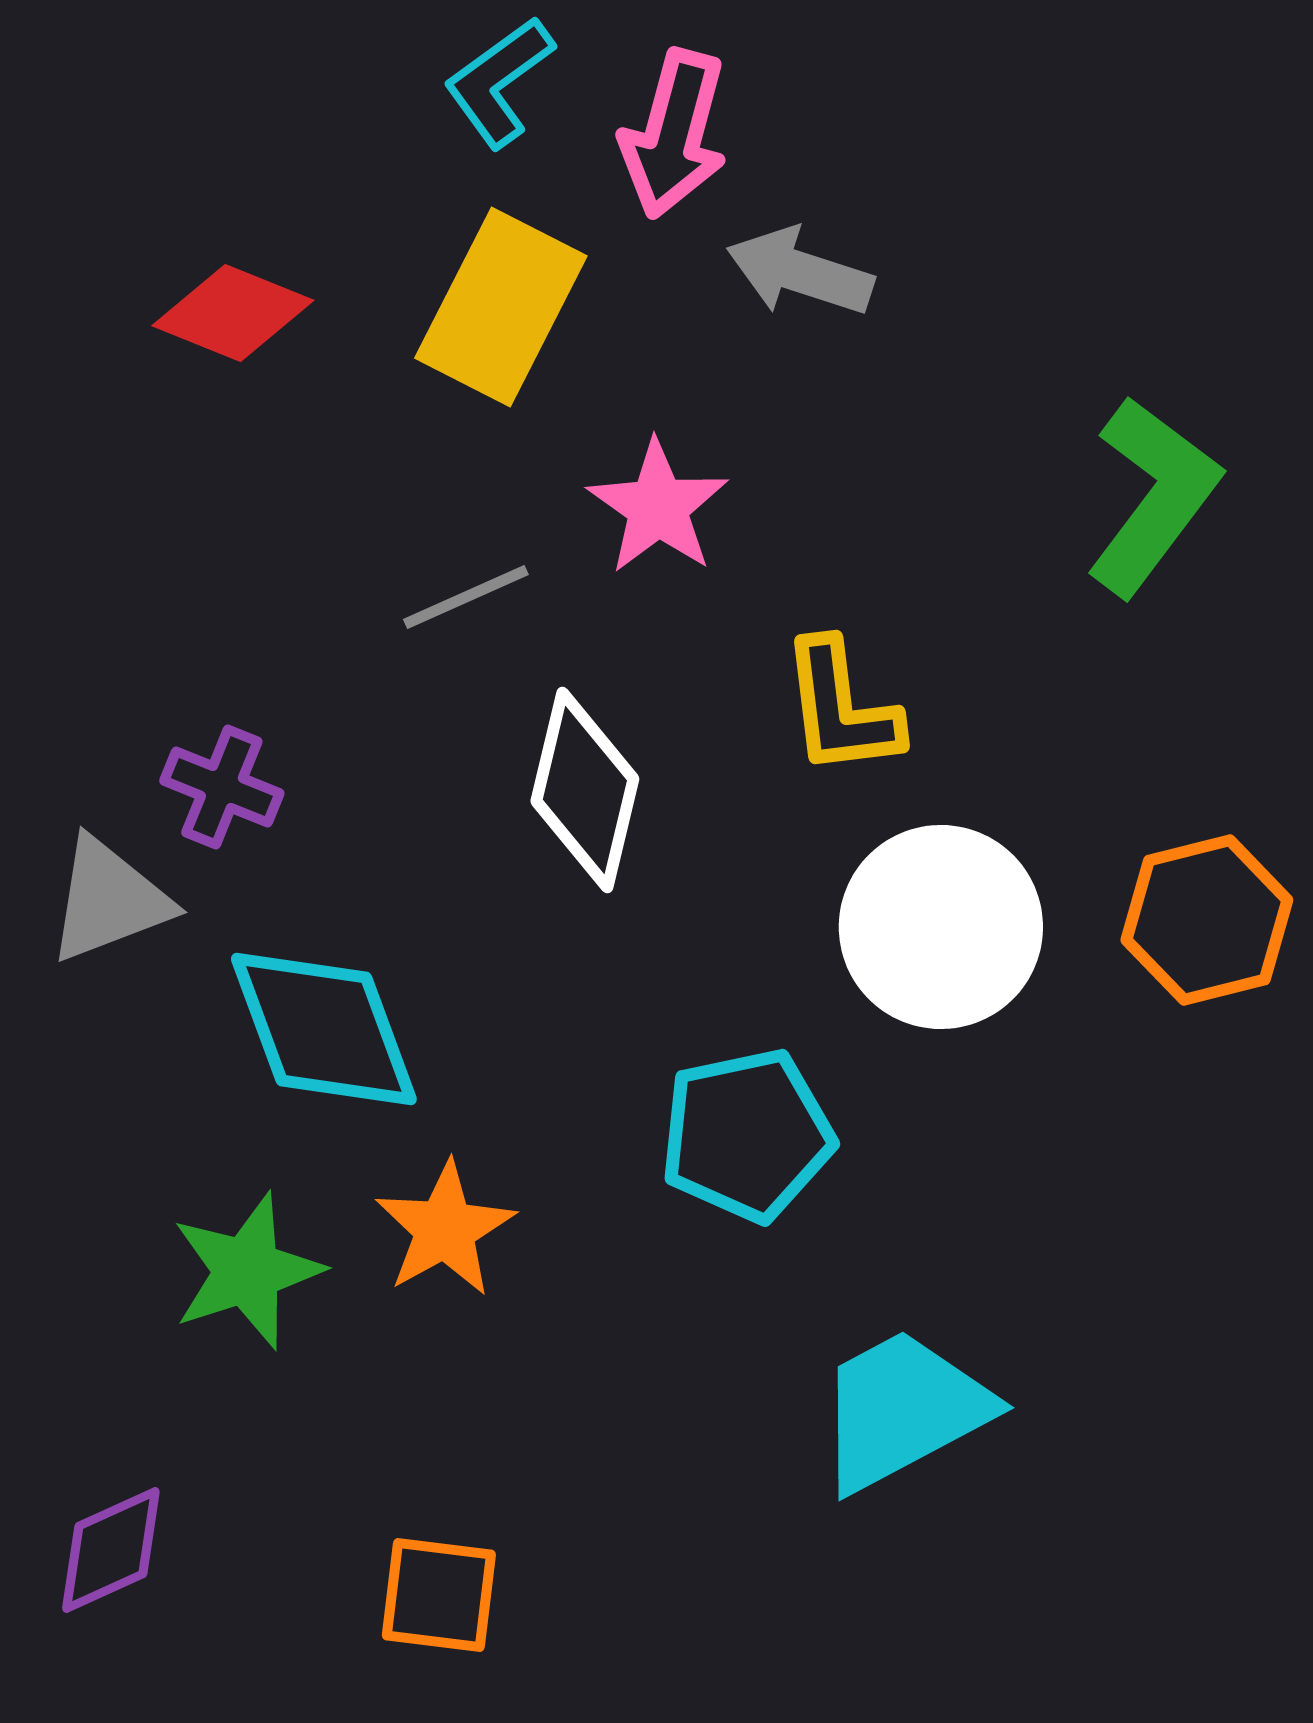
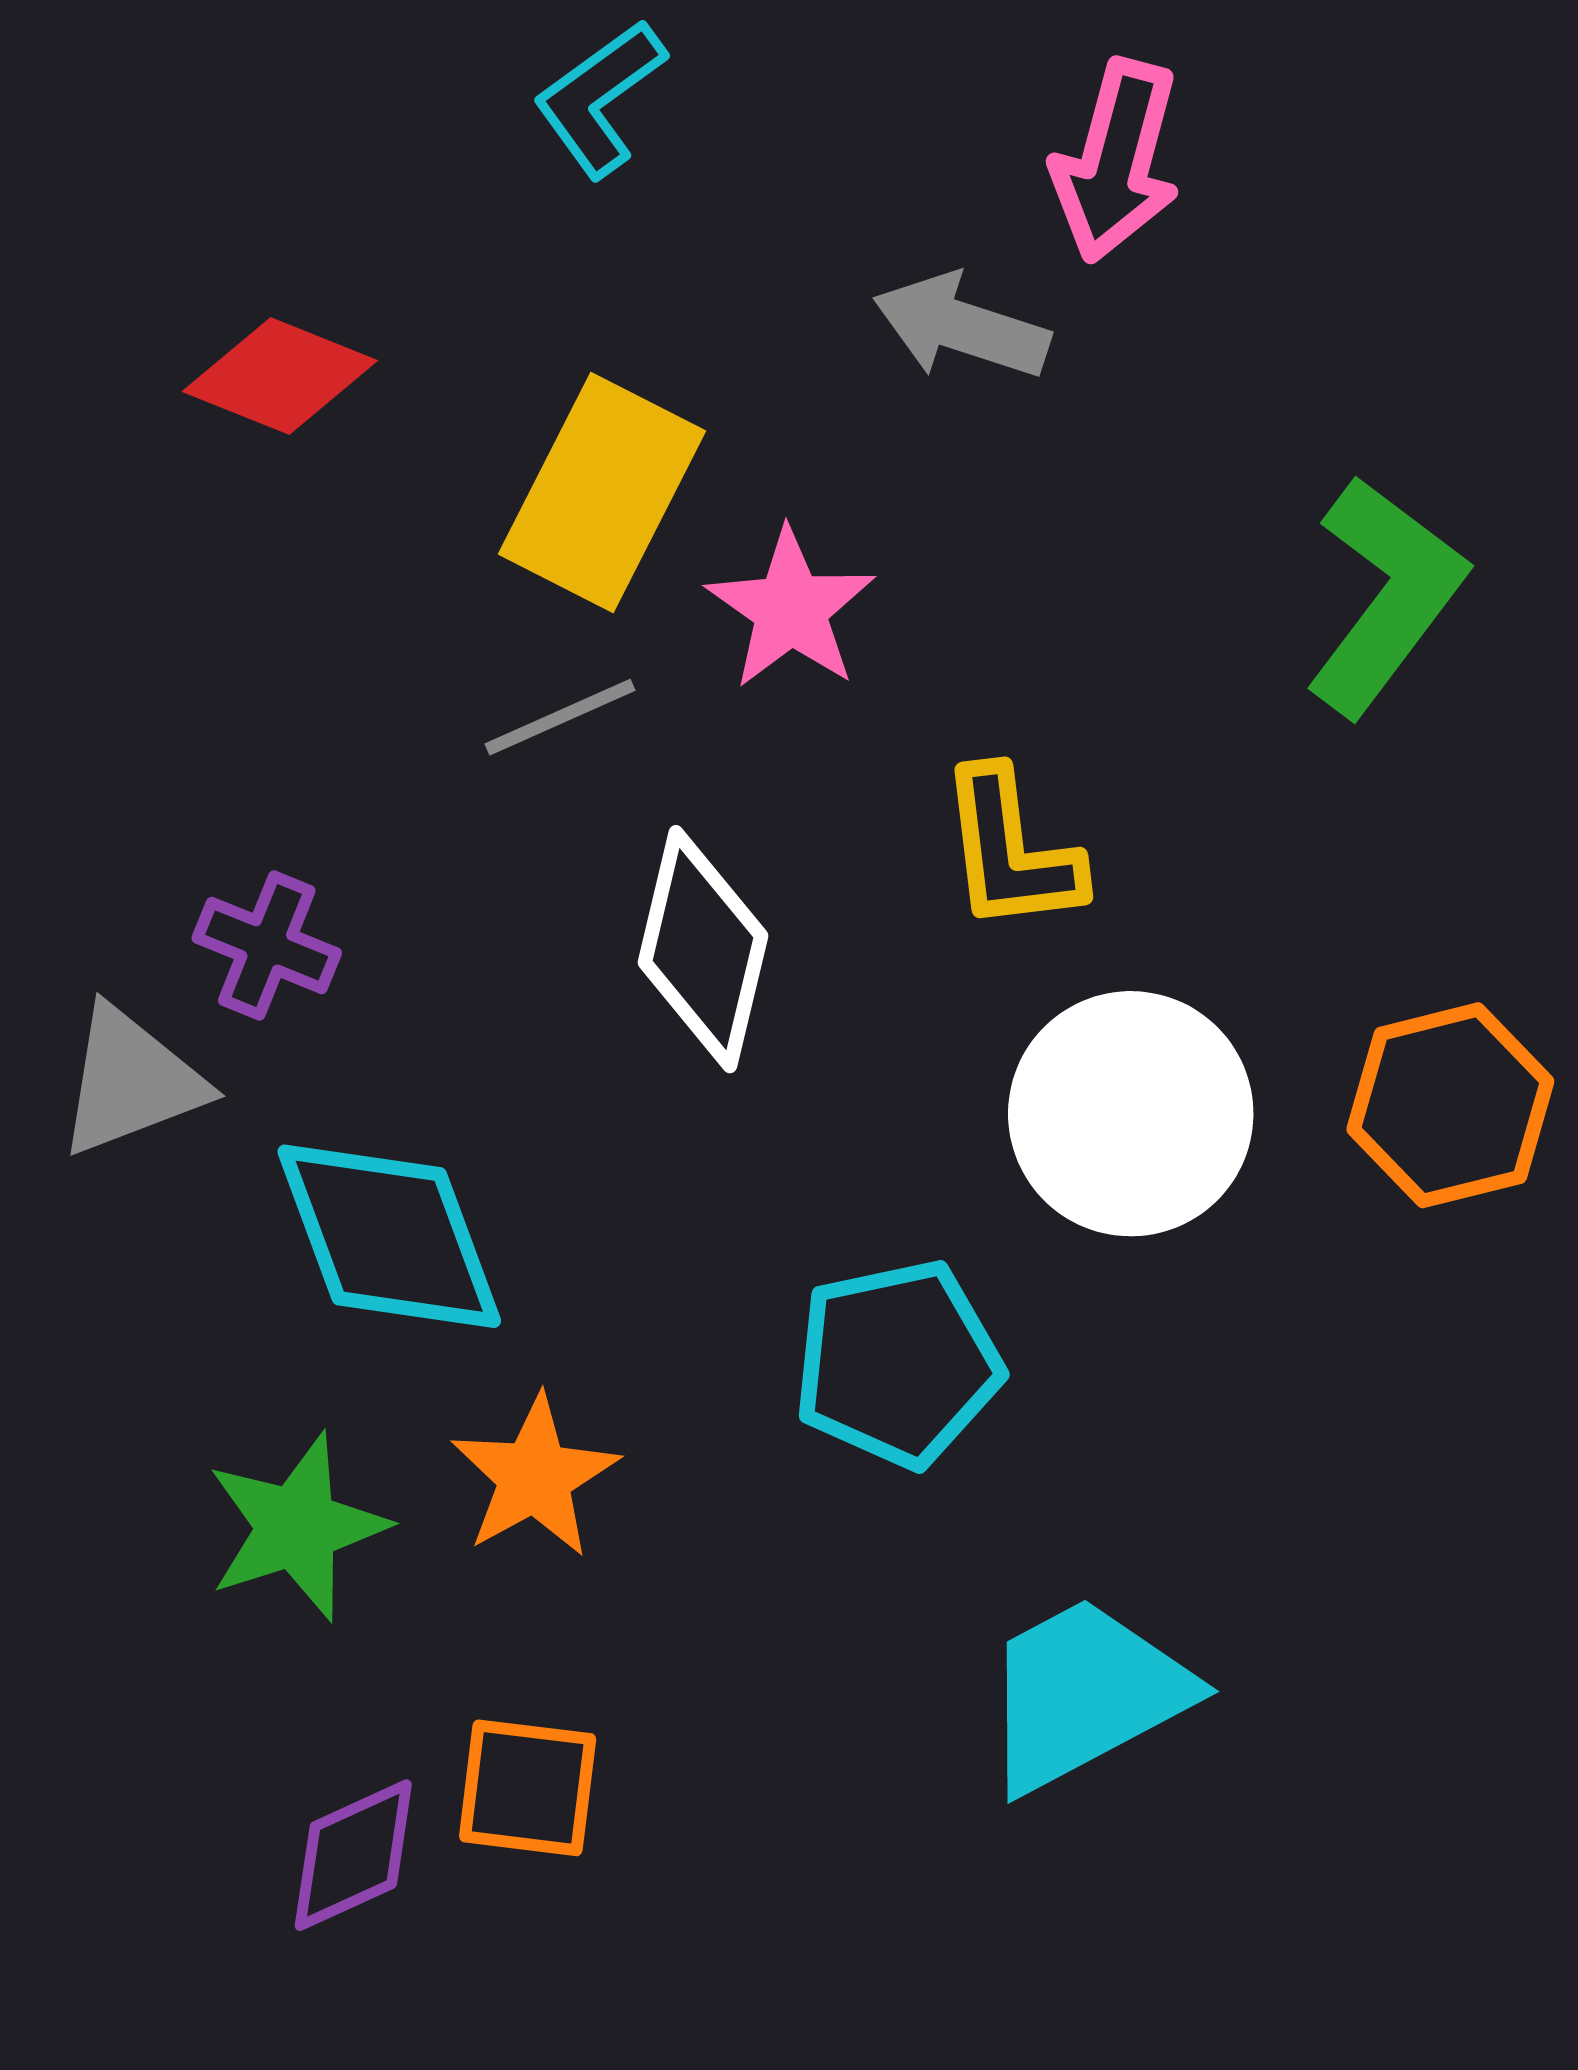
pink arrow: (674, 134) -> (1116, 161), moved
yellow rectangle: (501, 307) -> (602, 492), moved
purple diamond: (111, 1550) -> (353, 1855), moved
orange square: (439, 1595) -> (528, 1788), moved

